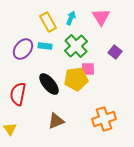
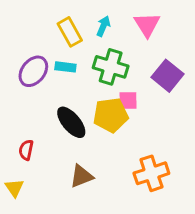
green cross: (76, 46) -> (111, 67), turned -30
purple square: (115, 52) -> (167, 76), size x1.5
red semicircle: (18, 94) -> (26, 150), moved, size x0.6

